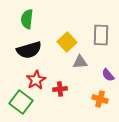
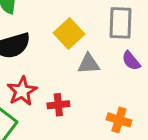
purple semicircle: (108, 75) -> (131, 61), moved

